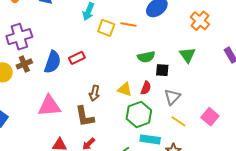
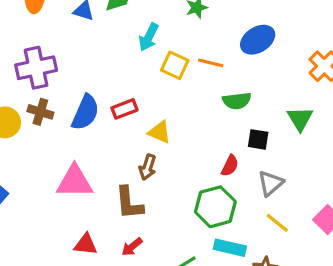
green semicircle: (146, 57) -> (237, 101), moved
brown cross: (24, 64) -> (40, 112), turned 35
yellow triangle: (125, 89) -> (159, 132), moved

